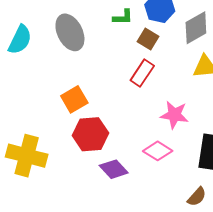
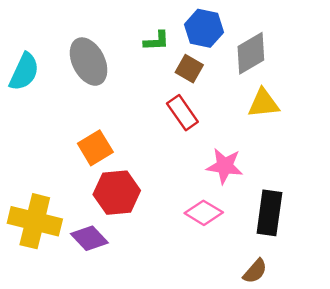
red rectangle: (142, 73) -> (182, 113), turned -68
purple diamond: (114, 169) -> (89, 238), moved

